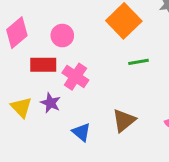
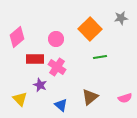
pink circle: (62, 36) -> (56, 39), moved
yellow triangle: (21, 107) -> (20, 99), moved

